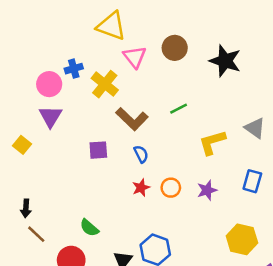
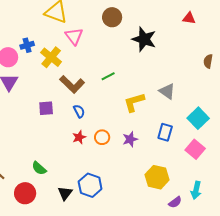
brown circle: (175, 48) -> (112, 17), moved

